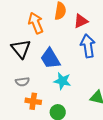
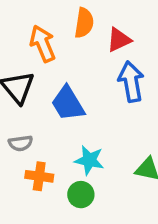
cyan star: (62, 81) -> (89, 160), moved

